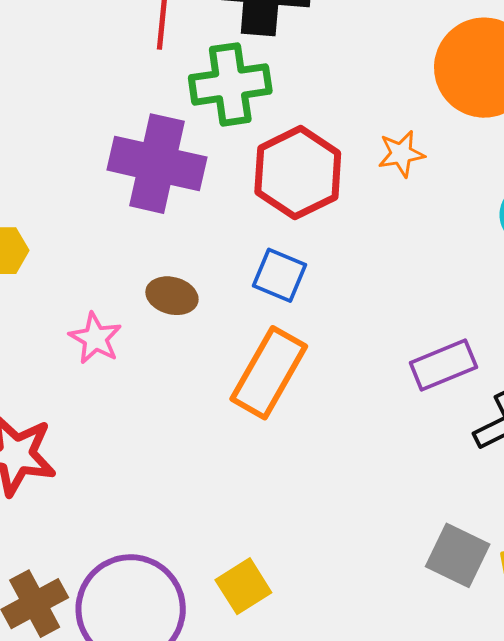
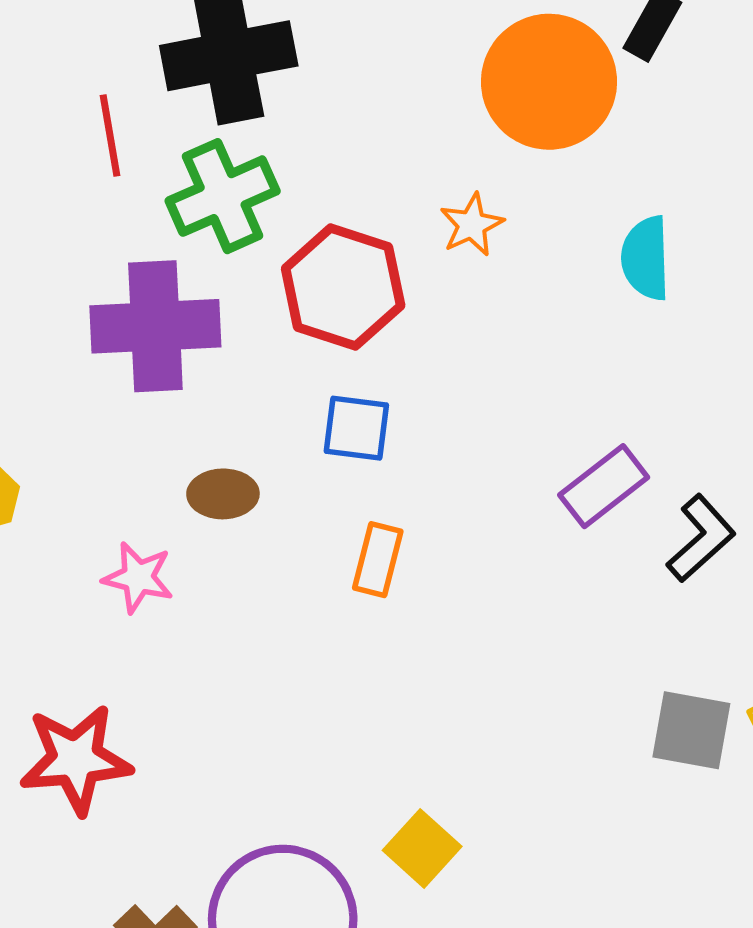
orange rectangle: (269, 373) -> (378, 560), size x0.6

